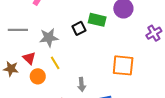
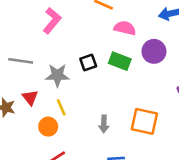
black square: (79, 28) -> (88, 63), moved
orange circle: (38, 76) -> (48, 127), moved
gray arrow: (82, 84) -> (104, 124), moved

